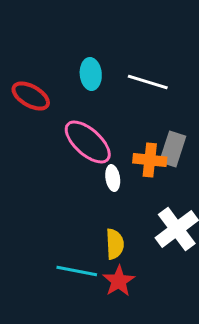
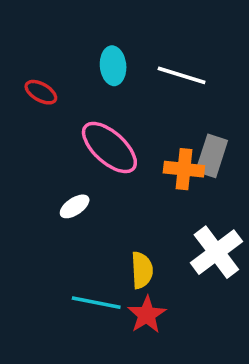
red ellipse: (31, 96) -> (41, 92), size x0.7
white ellipse: (113, 178) -> (75, 206), moved, turned 65

